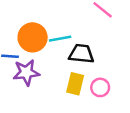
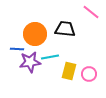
cyan line: (60, 39) -> (50, 57), moved
black trapezoid: (81, 54) -> (65, 29), moved

